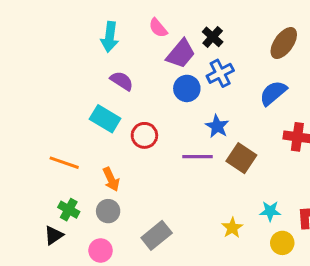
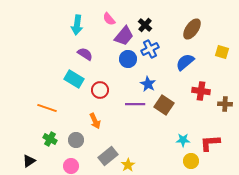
orange arrow: (111, 179) -> (95, 121), moved
yellow star: (232, 228) -> (128, 165), moved
black triangle: (54, 235) -> (29, 161), moved

